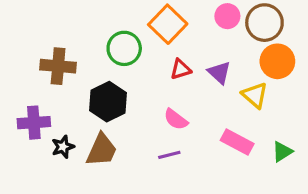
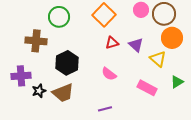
green circle: (124, 48) -> (59, 17), moved
brown trapezoid: (102, 150) -> (63, 93), turned 45
green triangle: (282, 152) -> (177, 82), moved
purple line: (169, 155) -> (105, 109), moved

